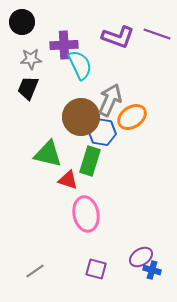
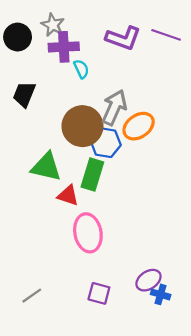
black circle: (22, 22) -> (18, 37), moved
gray star: (31, 59) -> (53, 25), moved, turned 30
cyan semicircle: (80, 65) -> (81, 69), size x0.6

